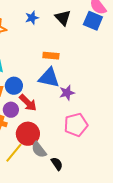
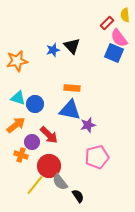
black triangle: (63, 18) -> (72, 46), moved
blue circle: (14, 86) -> (35, 104), moved

